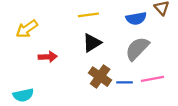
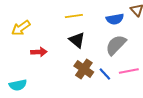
black triangle: (92, 43) -> (77, 40), turned -48
blue line: (124, 82) -> (105, 74), turned 48

